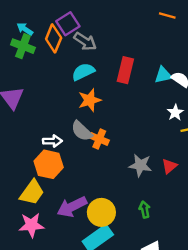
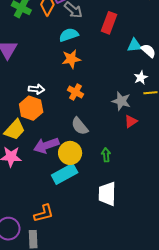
red rectangle: (125, 70) -> (109, 23), moved
gray semicircle: (82, 131) -> (80, 126), moved
gray star: (140, 165) -> (121, 101), moved

